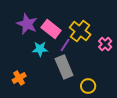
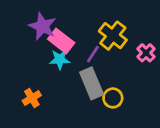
pink rectangle: (51, 29) -> (61, 41), moved
yellow circle: (88, 86) -> (113, 98), moved

